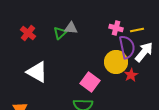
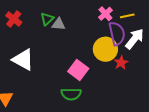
gray triangle: (71, 28) -> (59, 24), moved
pink cross: (116, 28) -> (105, 14), turned 32

